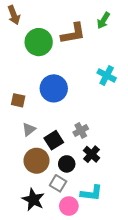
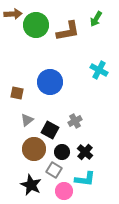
brown arrow: (14, 15) -> (13, 14), turned -72
green circle: (39, 42) -> (36, 25), moved
black square: (54, 140) -> (50, 130), turned -30
black cross: (92, 154) -> (85, 152), moved

